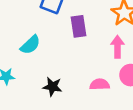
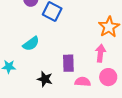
purple rectangle: (78, 26) -> (68, 63), moved

